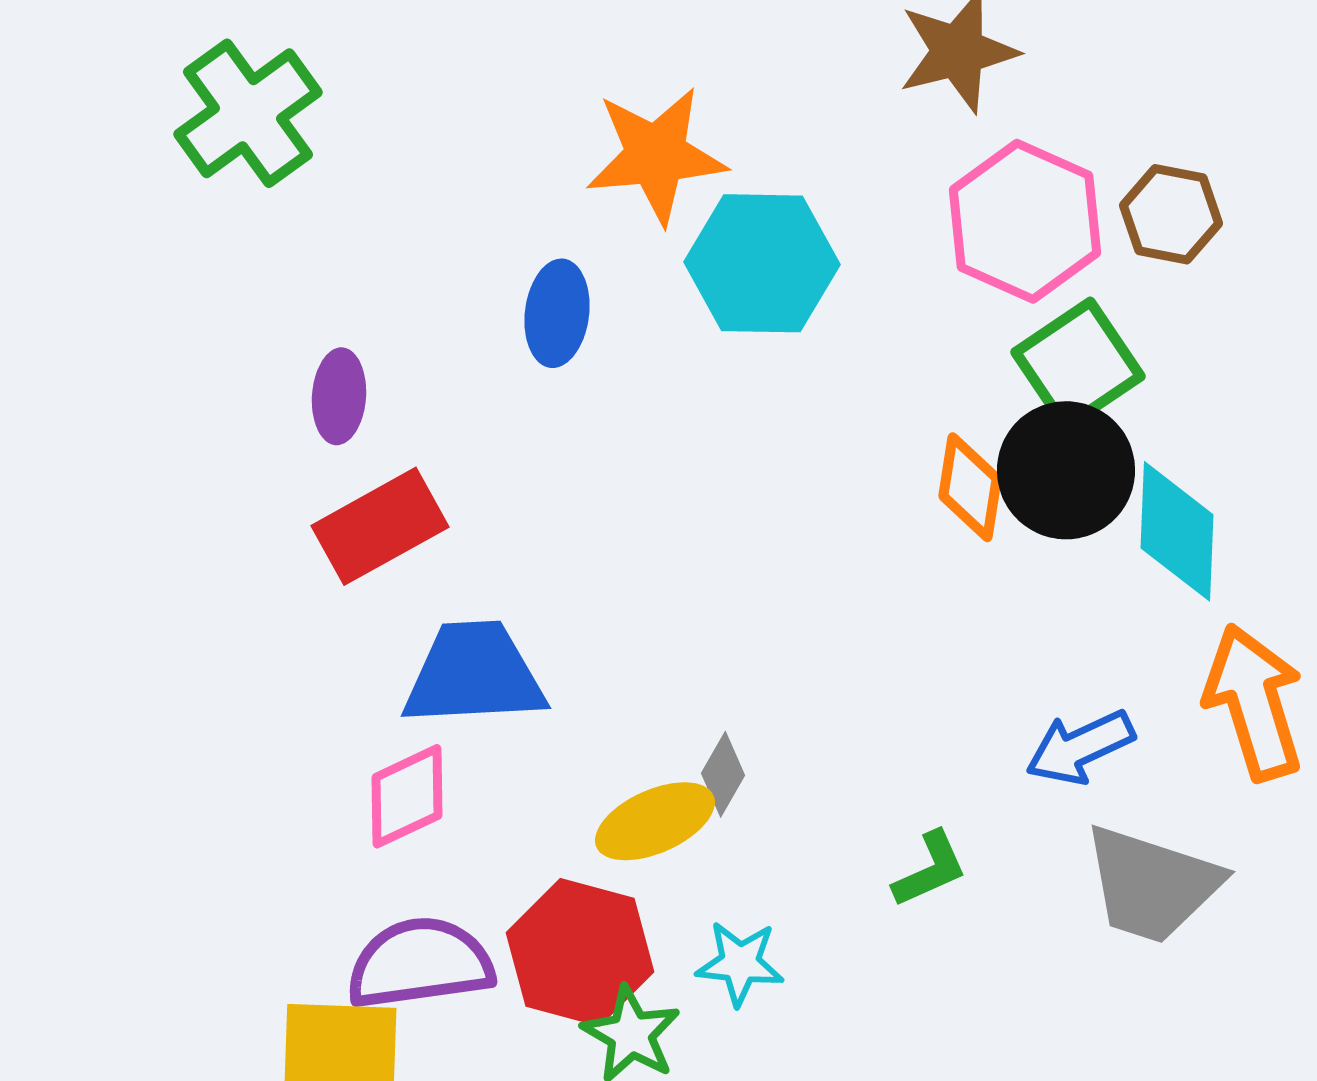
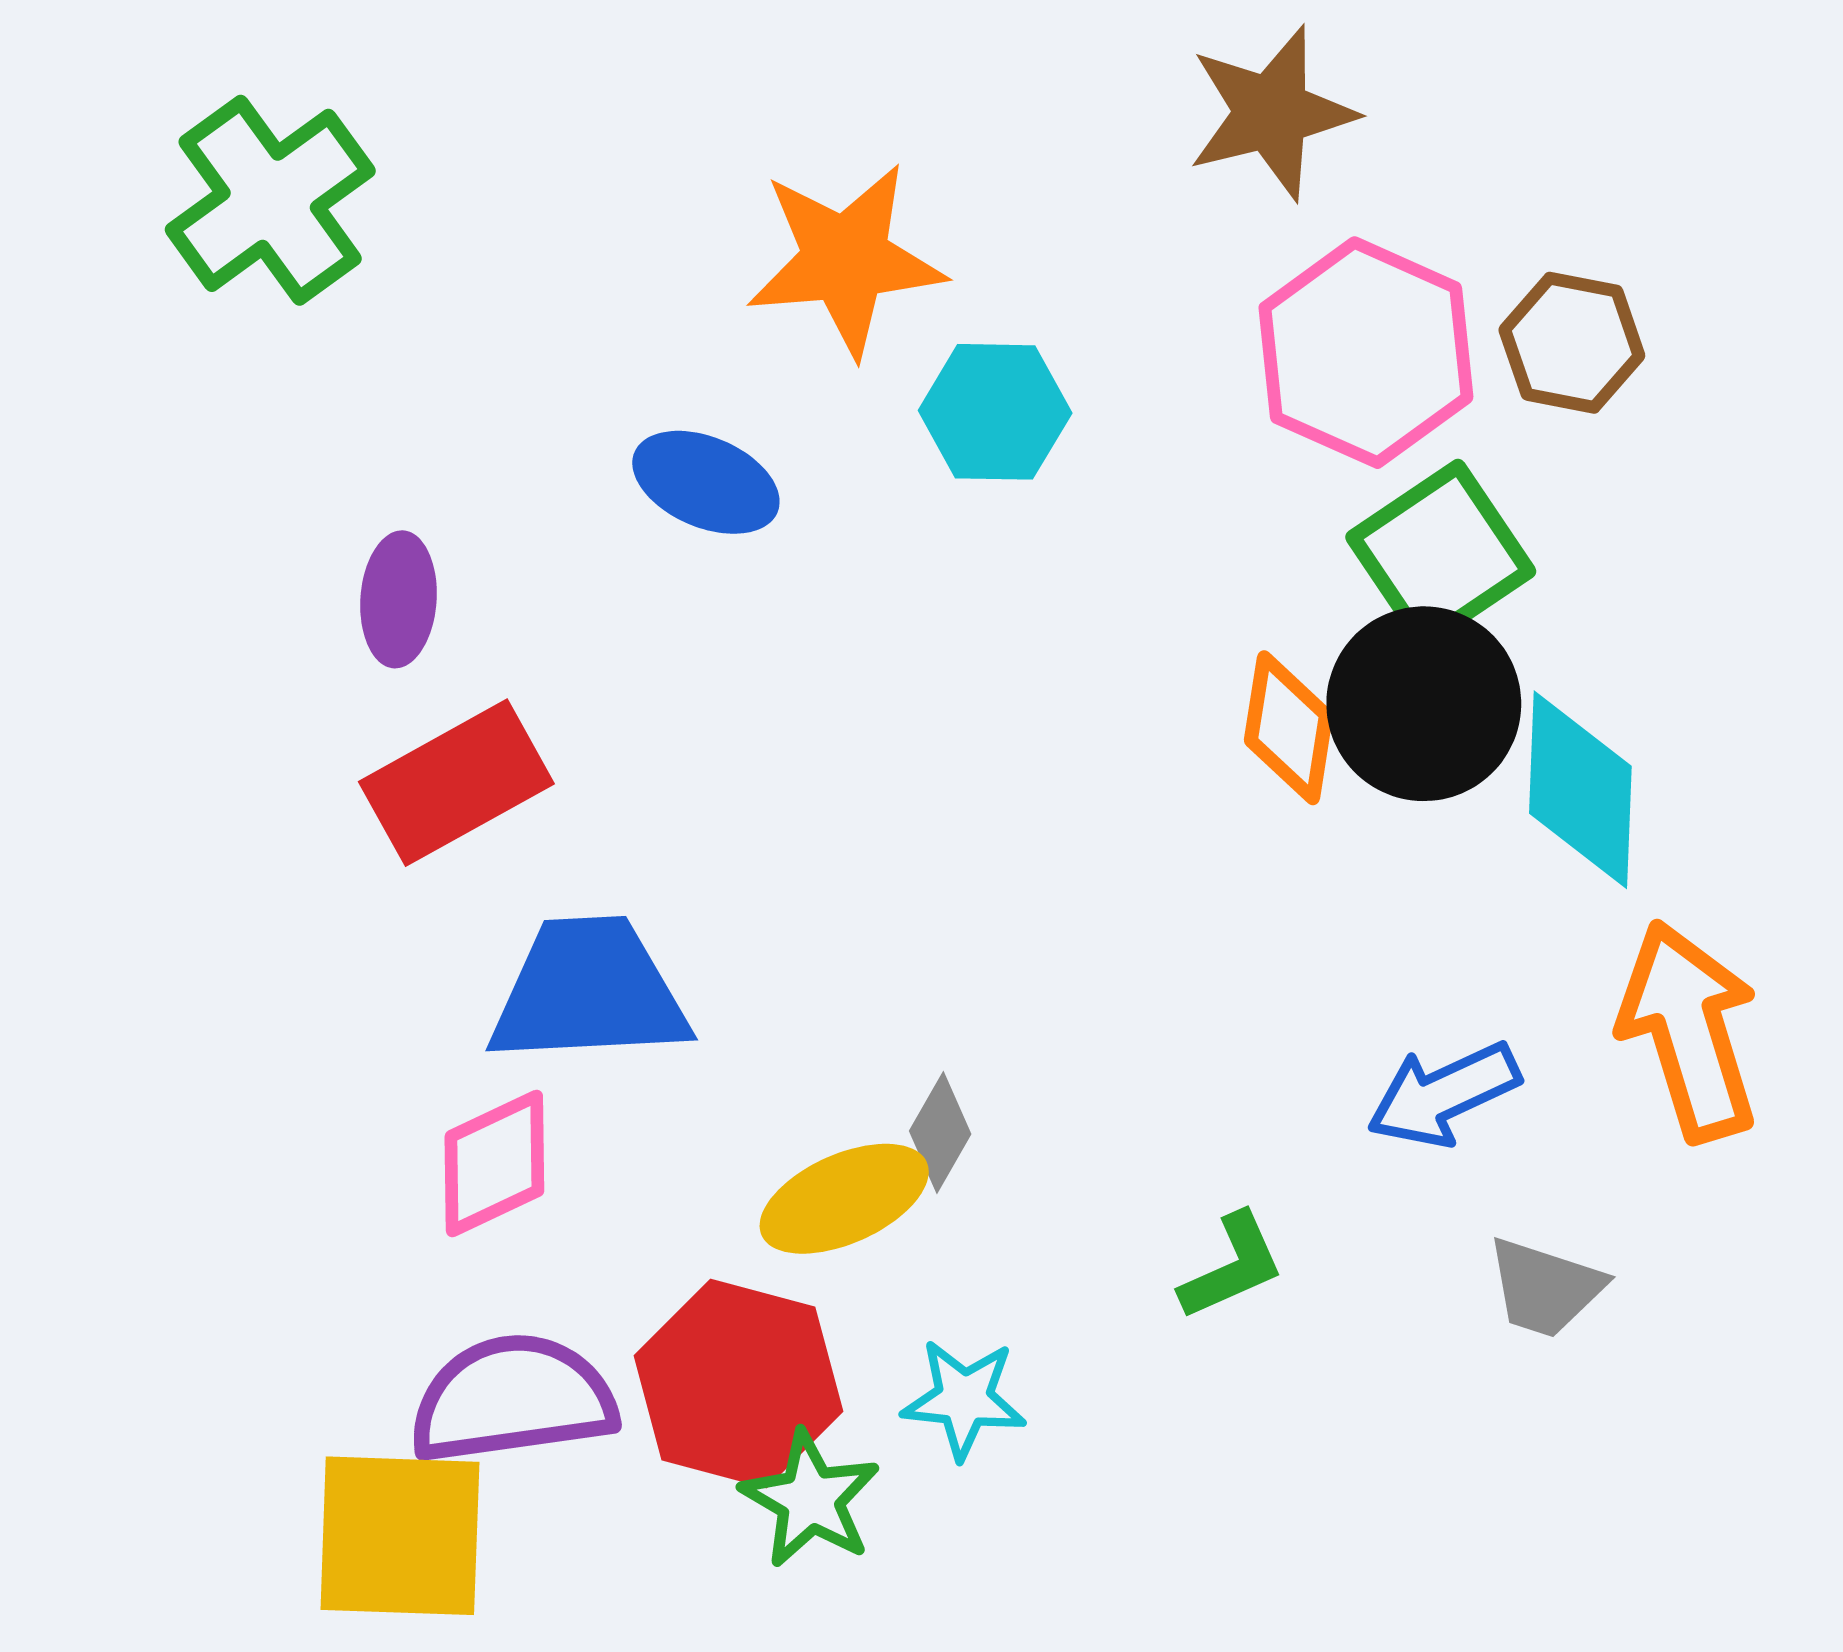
cyan hexagon: (762, 263) -> (995, 412), size x0.7
blue ellipse: (557, 313) -> (706, 482), turned -74
gray trapezoid: (1152, 884) -> (1545, 1288), size x0.6

